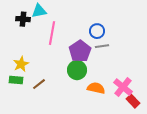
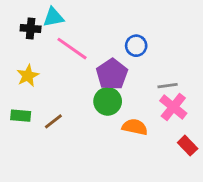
pink line: (52, 33) -> (72, 49), turned -65
gray line: (102, 46) -> (168, 86), moved
yellow star: (21, 64) -> (28, 76), moved
pink cross: (123, 87) -> (173, 107), moved

